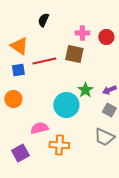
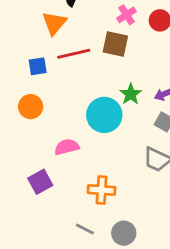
pink cross: (82, 33) -> (127, 15), turned -32
orange triangle: (19, 46) -> (54, 23), moved, turned 36
orange cross: (59, 145) -> (102, 190), moved

